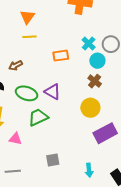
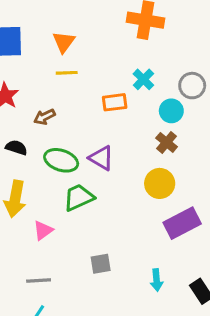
cyan cross: (89, 44) -> (143, 79), moved
pink triangle: (15, 139) -> (43, 230), turned -48

